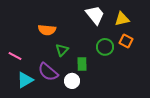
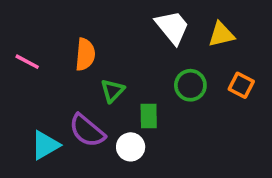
orange semicircle: (47, 30) -> (85, 54), turned -90
orange square: (126, 41) -> (241, 85), moved
pink line: (15, 56) -> (27, 62), moved

